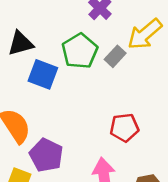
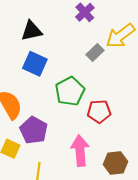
black triangle: (20, 43) -> (31, 31), moved
green pentagon: (80, 51) -> (70, 91), moved

